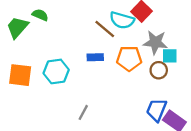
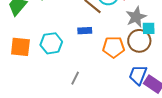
gray star: (155, 42) -> (136, 17), turned -30
orange pentagon: (129, 58) -> (114, 47), moved
brown circle: (159, 70) -> (139, 41), size x1.5

